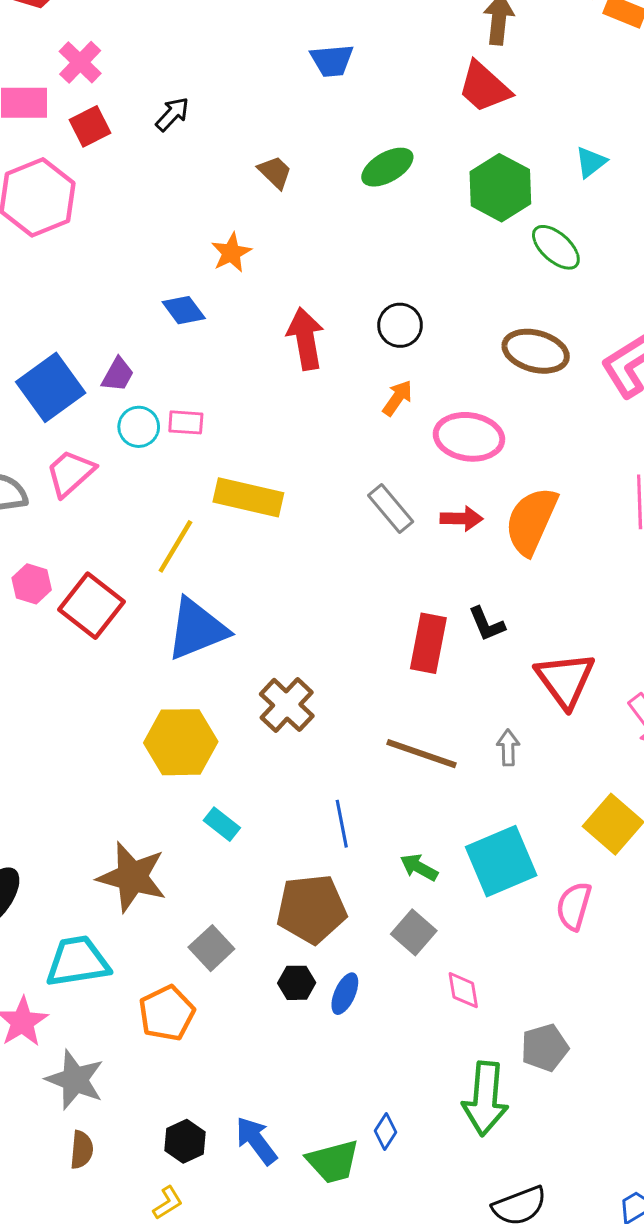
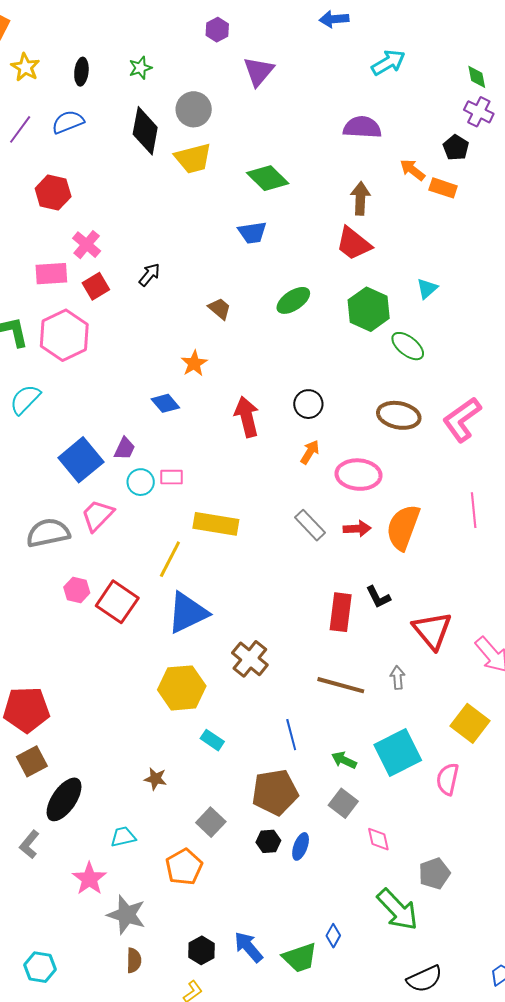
brown star: (132, 877) -> (155, 779), size x0.5
cyan trapezoid: (78, 962) -> (123, 837), size x0.6
green arrow: (485, 1099) -> (397, 910), turned -45

